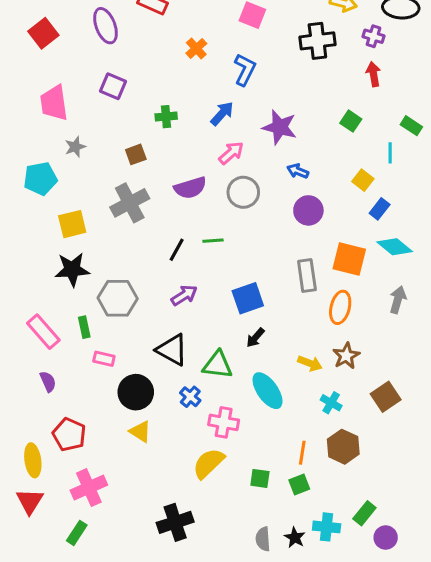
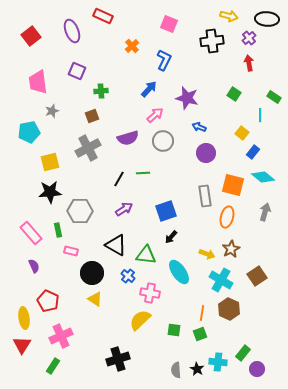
purple cross: (374, 36) -> (249, 38), turned 32
green cross: (166, 117) -> (101, 91), moved
cyan cross: (331, 403) -> (221, 280), size x1.6

